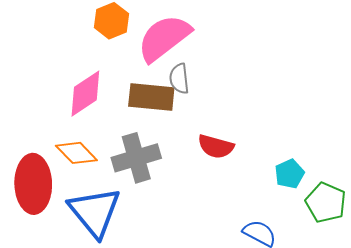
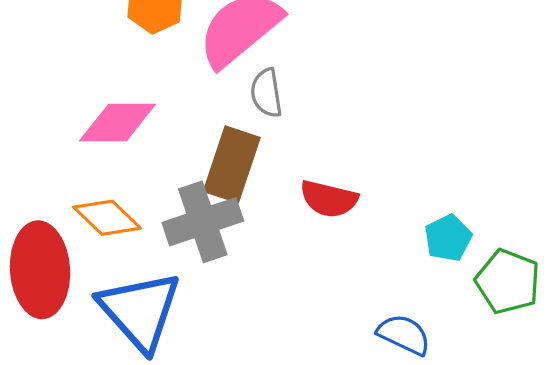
pink diamond: (85, 94) -> (118, 122), turned 36
brown rectangle: (151, 97) -> (232, 164), moved, turned -75

